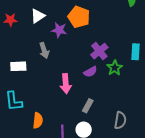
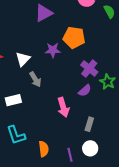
white triangle: (38, 16) -> (23, 59), moved
orange pentagon: (79, 17) -> (74, 38), moved
purple star: (59, 30) -> (53, 50), moved

